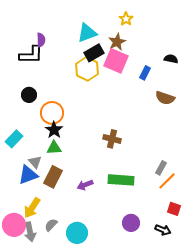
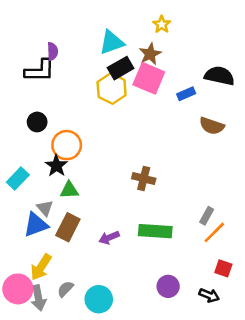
black semicircle: (171, 59) -> (219, 76), size x1.6
blue rectangle: (145, 73) -> (186, 94), turned 40
black star: (54, 130) -> (56, 166), moved

